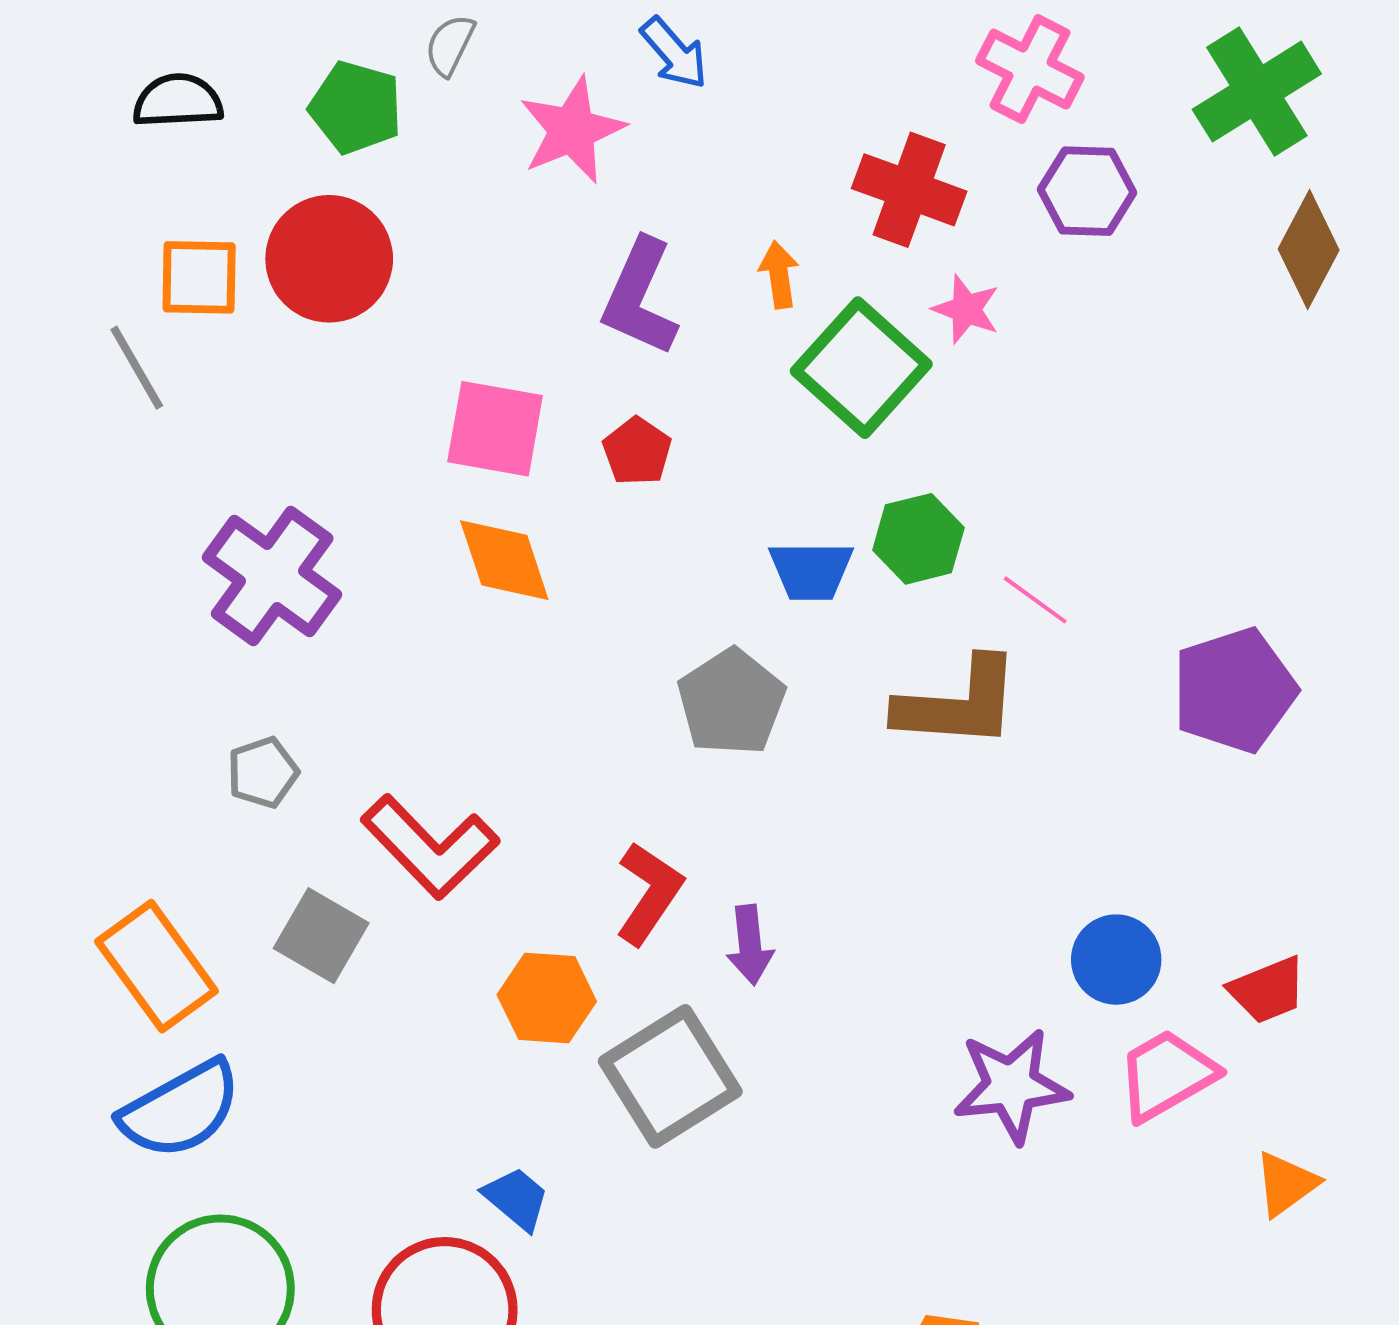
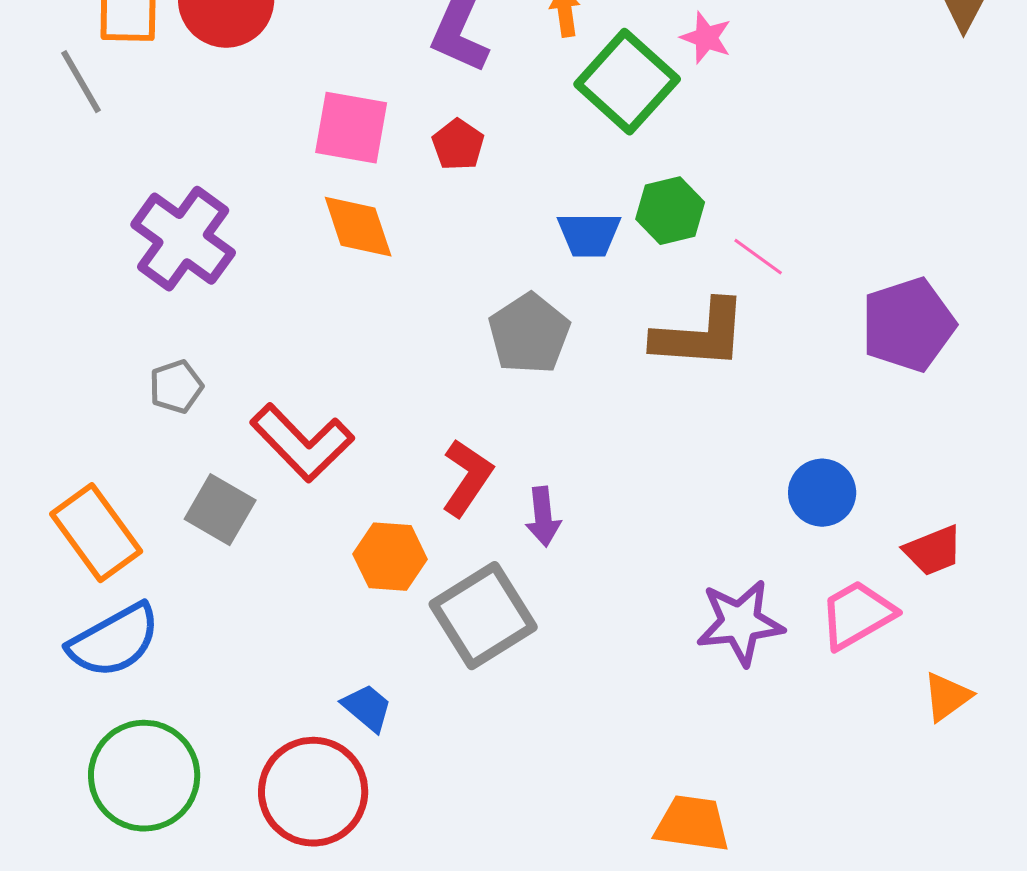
blue circle: (1116, 960) -> (822, 493), moved

